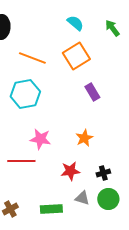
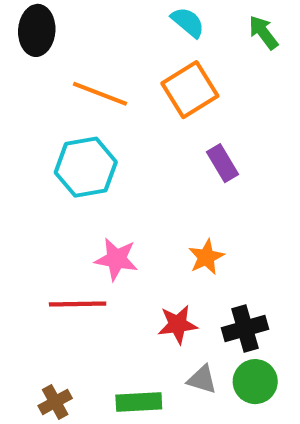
black cross: (103, 173) -> (245, 328), size x1.5

